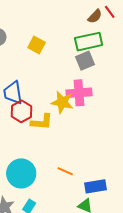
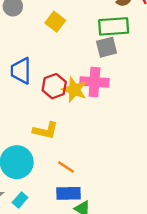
red hexagon: (21, 111) -> (54, 86), moved
yellow L-shape: (42, 122) -> (45, 130), moved
blue rectangle: (96, 186) -> (68, 193), moved

